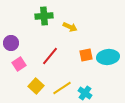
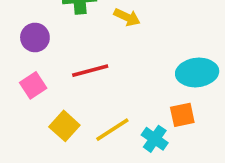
purple circle: (11, 43) -> (35, 37), moved
orange square: (86, 55) -> (182, 115), moved
red line: (50, 56) -> (90, 71), turned 36

